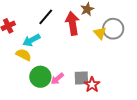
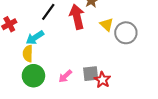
gray circle: (113, 29) -> (126, 33), moved
yellow semicircle: (24, 55) -> (28, 54), turned -112
green circle: (40, 77) -> (33, 76), moved

